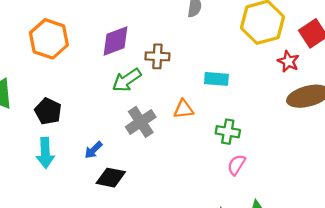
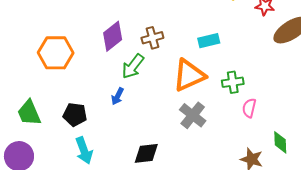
orange triangle: (184, 109) -> (189, 75), size x1.8
gray cross: (141, 122) -> (193, 115), moved
blue arrow: (93, 150) -> (118, 96), moved

